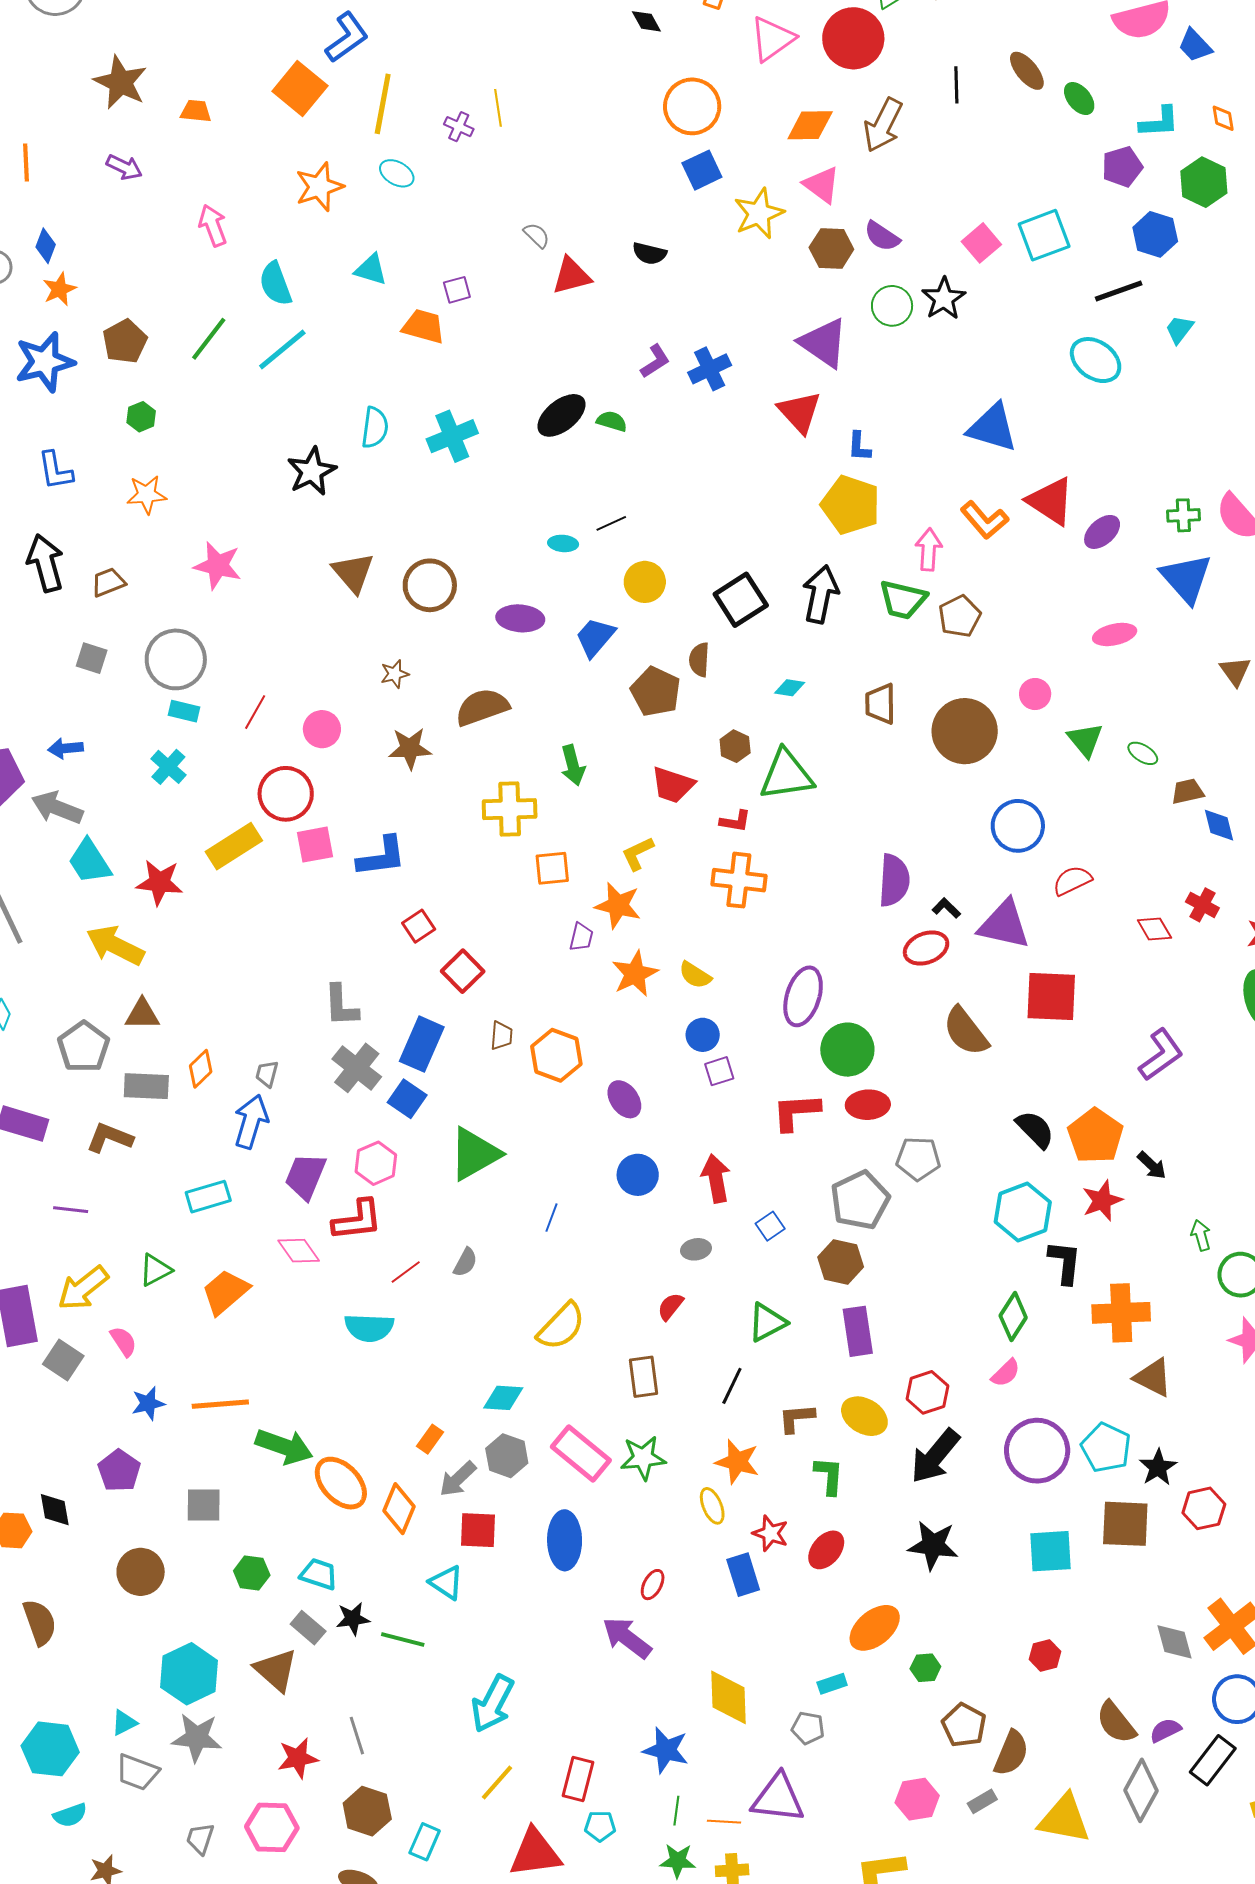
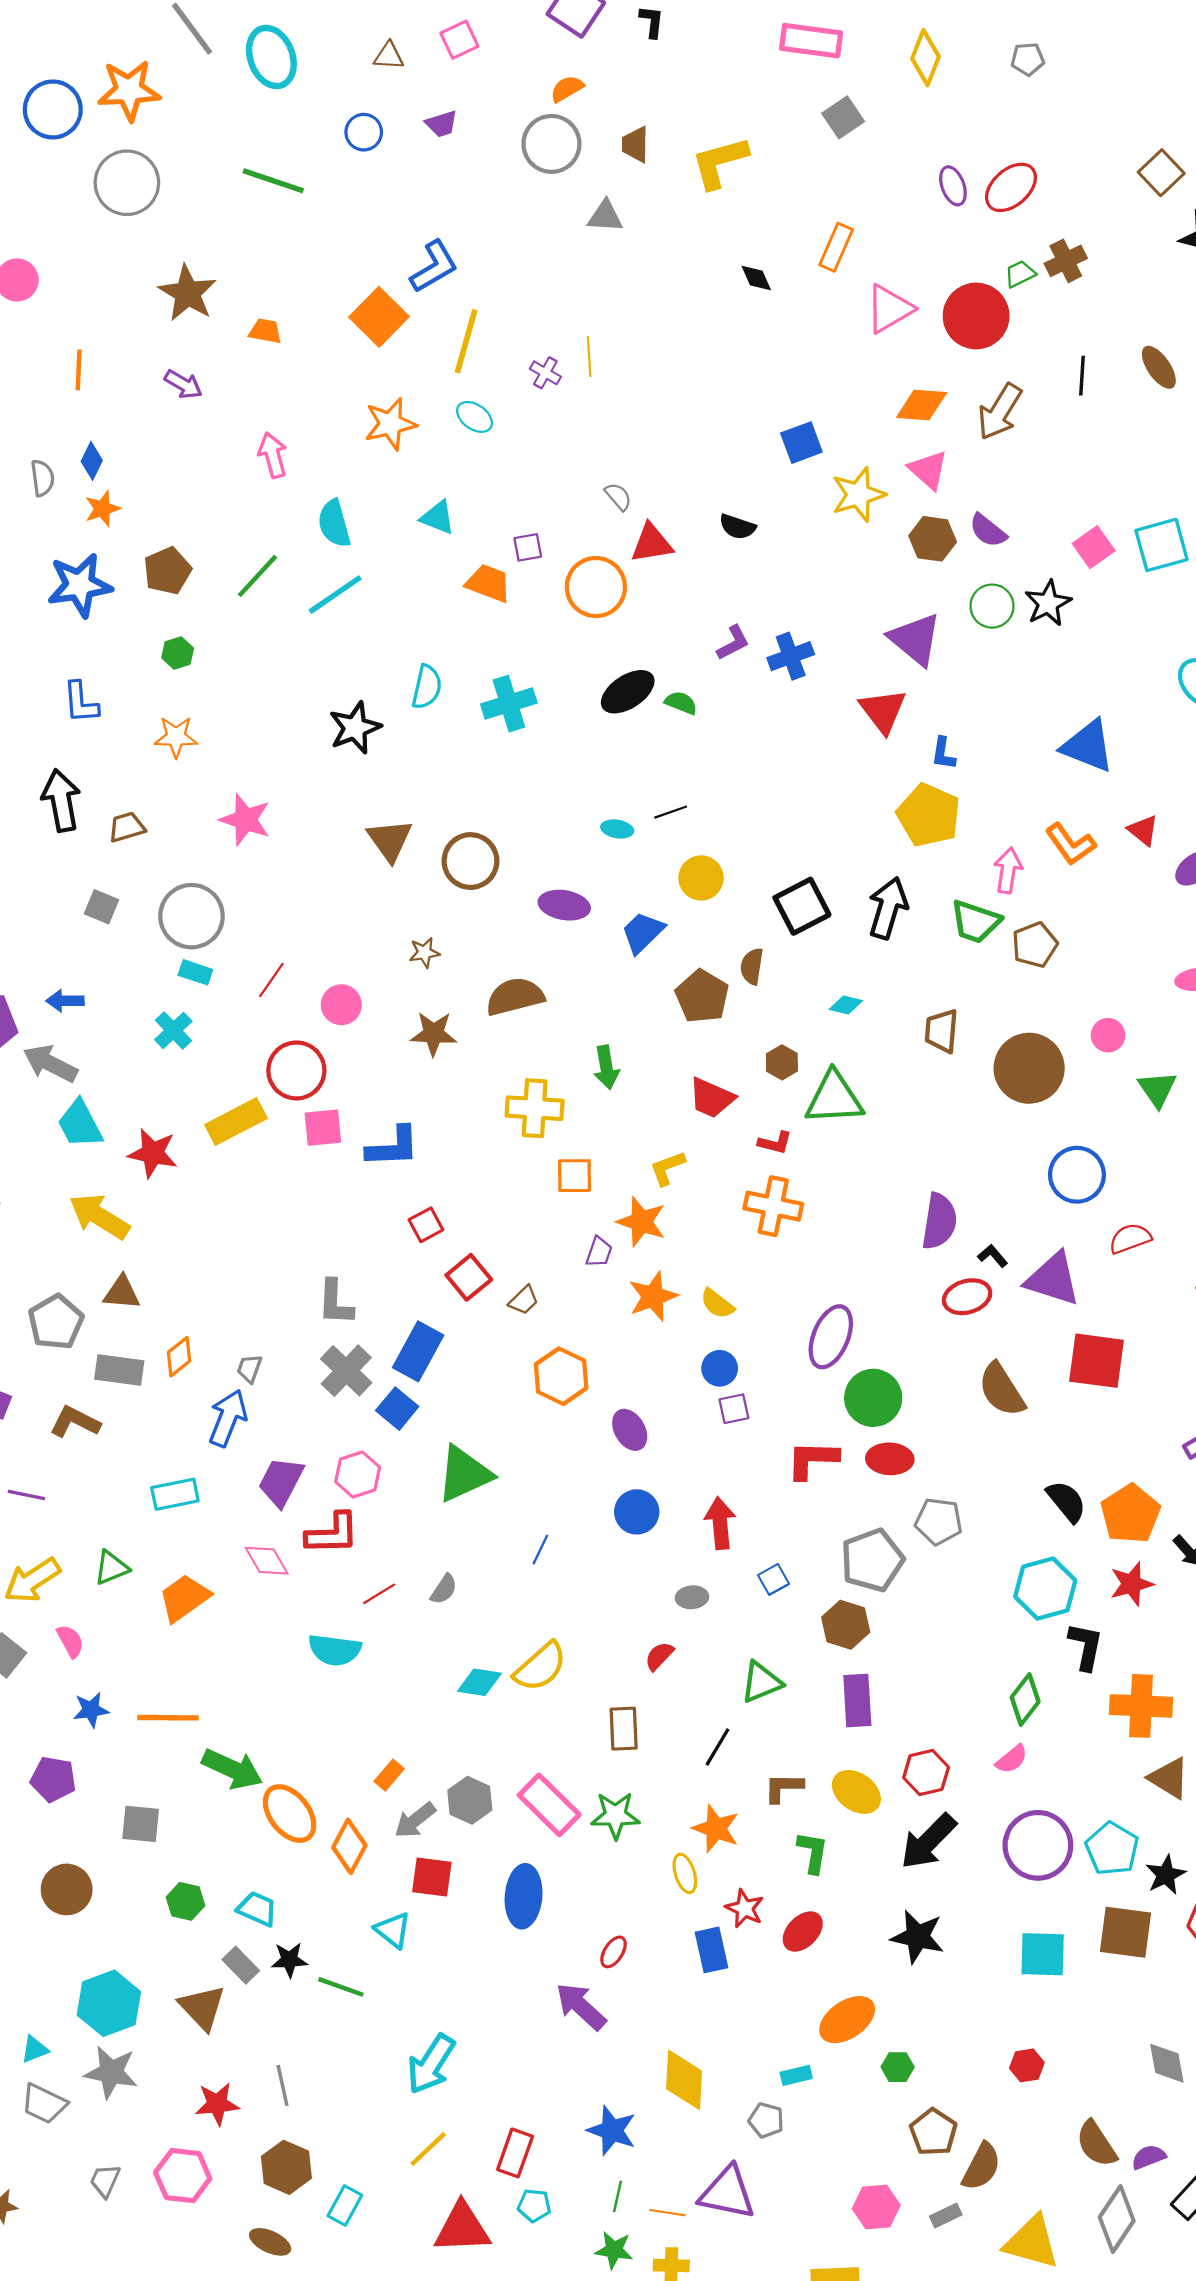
orange circle: (692, 106) -> (596, 587), moved
red triangle: (1051, 501) -> (1143, 830), size x0.6
brown trapezoid: (501, 1036) -> (524, 1300), moved, turned 36
cyan diamond: (503, 1398) -> (479, 1682), moved
purple pentagon: (119, 1471) -> (53, 1779), turned -30

